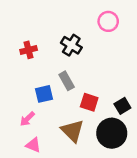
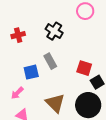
red square: (89, 102) -> (84, 68), moved

